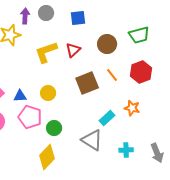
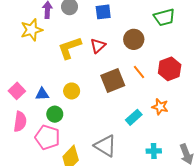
green trapezoid: (139, 35) -> (164, 17), moved
pink pentagon: (30, 117) -> (47, 137), moved
green circle: (54, 128) -> (55, 114), moved
gray triangle: (92, 140) -> (105, 146), moved

